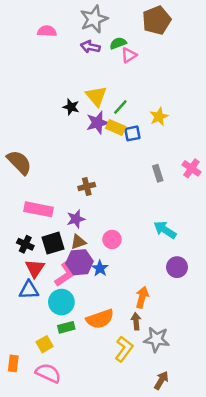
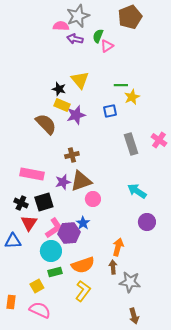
pink semicircle: (47, 31) -> (61, 26), moved
green semicircle: (118, 43) -> (98, 36), turned -48
green line: (120, 107) -> (121, 85), moved, turned 48
purple star: (98, 123) -> (76, 115), moved
yellow rectangle: (116, 127) -> (62, 105), moved
brown semicircle: (19, 162) -> (46, 124), moved
gray rectangle: (158, 173) -> (131, 144), size x1.5
brown triangle: (78, 242) -> (81, 181), moved, size x1.6
purple hexagon: (79, 262) -> (69, 233), moved
blue triangle: (29, 290) -> (13, 241), moved
yellow L-shape: (124, 349) -> (83, 291), moved
brown arrow: (161, 380) -> (134, 316), turned 133

